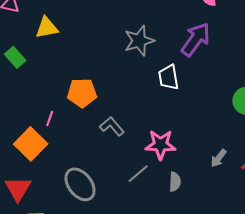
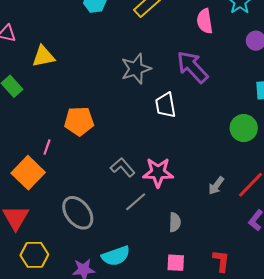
purple arrow: (196, 39) -> (192, 67), turned -78
gray L-shape: (112, 126) -> (123, 167), moved
gray semicircle: (175, 182) -> (175, 222), moved

